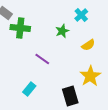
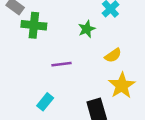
yellow semicircle: (88, 45) -> (113, 55), moved
purple line: (42, 59) -> (62, 64), turned -42

